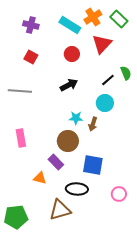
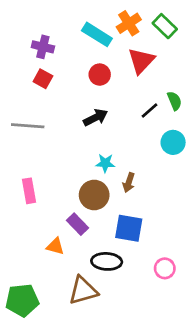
purple cross: (31, 25) -> (43, 47), moved
cyan circle: (105, 103) -> (173, 142), moved
brown arrow: (93, 124) -> (129, 183), moved

